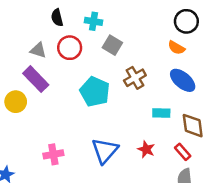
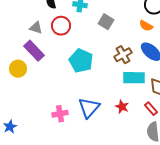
gray square: (112, 45) -> (106, 22), moved
brown cross: (135, 78) -> (123, 55), moved
cyan rectangle: (161, 113) -> (134, 78), size x1.5
pink cross: (53, 154) -> (60, 114), moved

